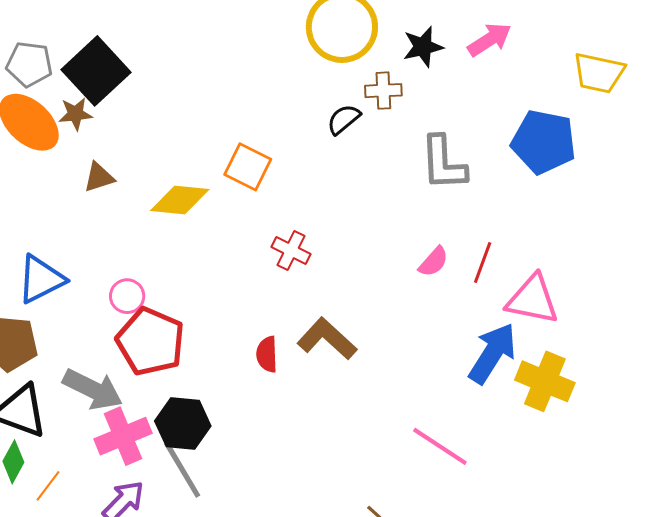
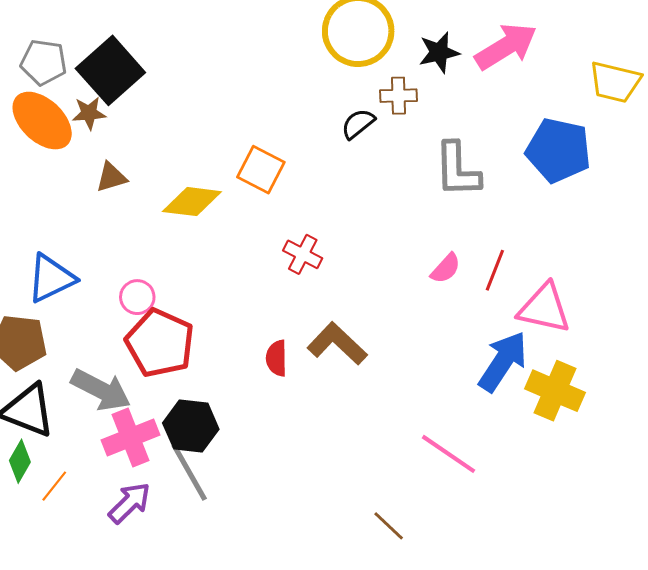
pink arrow: (489, 40) -> (506, 46), size x1.4

